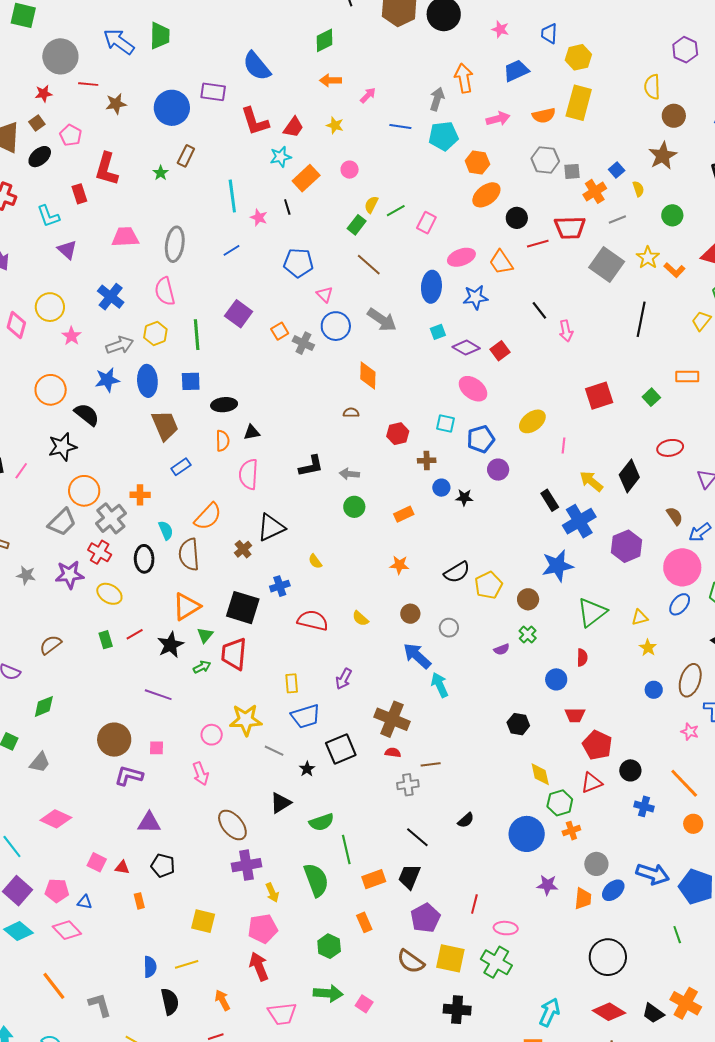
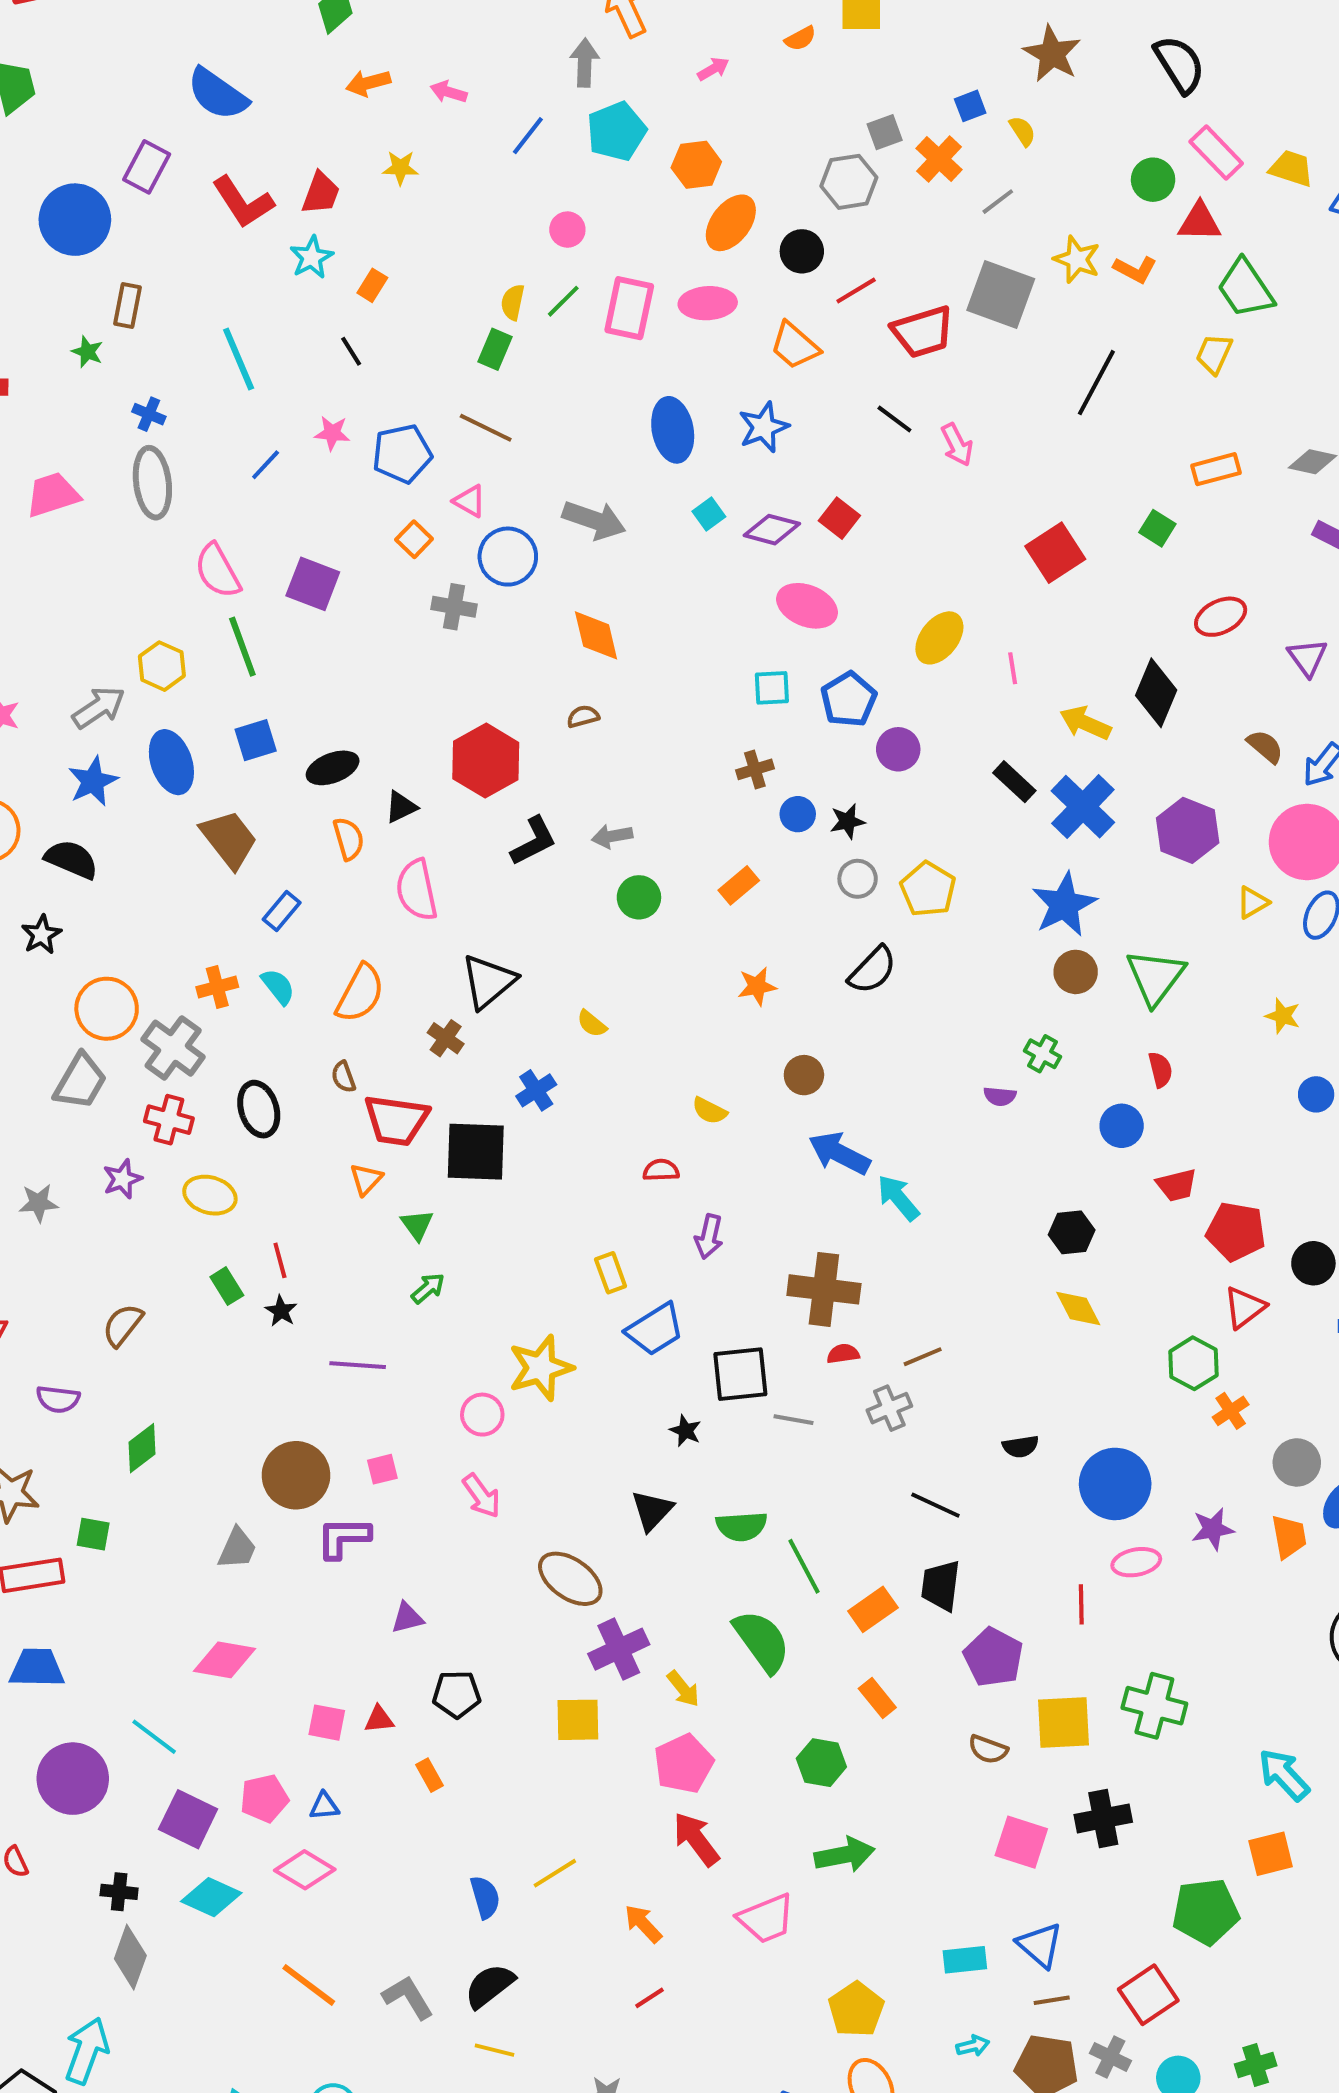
purple rectangle: (213, 92) -> (147, 167), turned -55
pink arrow: (368, 95) -> (449, 92), turned -102
orange semicircle: (544, 115) -> (800, 38), size x0.7
pink arrow: (498, 119) -> (713, 69), size x0.7
blue line: (400, 127) -> (528, 136), turned -45
gray hexagon: (545, 160) -> (849, 182), moved
pink circle: (350, 170) -> (567, 230), moved
blue square: (617, 170) -> (970, 106), turned 35
orange rectangle: (306, 178) -> (372, 285), size x0.6
green circle: (672, 215) -> (1153, 180), moved
pink star: (259, 218) -> (332, 433), moved
pink rectangle: (426, 223) -> (629, 308), size x1.4
red trapezoid: (570, 228) -> (923, 332), moved
pink ellipse: (461, 257) -> (708, 303), moved, turned 32
brown line: (369, 265) -> (486, 428), moved
pink semicircle: (165, 291) -> (218, 571), moved
blue cross: (111, 297) -> (149, 414), moved, size x0.6
black line: (641, 319) -> (1096, 383), turned 32
orange square: (280, 331) -> (414, 539), moved
red hexagon: (398, 434) -> (486, 761), moved, size x1.6
black star: (63, 447) -> (41, 935), size x0.7
cyan semicircle: (166, 530) -> (278, 987), moved
brown semicircle: (189, 554) -> (343, 1077), size x0.5
purple star: (70, 575) -> (122, 1179), size x0.7
yellow pentagon: (489, 585) -> (928, 889), moved
brown circle: (528, 599) -> (1076, 972), moved
orange triangle: (186, 607) -> (366, 1179), size x0.6
yellow triangle: (640, 617) -> (1253, 902), moved
red semicircle: (313, 620) -> (661, 1170), moved, size x0.6
gray circle: (449, 628) -> (858, 879), moved
red line: (135, 634) -> (280, 1260), turned -60
black star: (171, 645) -> (281, 1311), moved, size x0.6
purple semicircle: (502, 649) -> (1000, 1096), turned 42
red trapezoid: (234, 654) -> (396, 1120), moved, turned -72
black square: (341, 749) -> (740, 1374), turned 32
gray line: (274, 751) -> (794, 1420), moved
gray trapezoid: (40, 762) -> (237, 1548), moved
yellow diamond: (540, 774) -> (1078, 1308), moved
black semicircle: (466, 820) -> (1021, 1446), turned 48
green semicircle: (321, 822) -> (742, 1526), turned 30
purple triangle: (149, 823) -> (407, 1618), size x0.7
blue circle: (527, 834) -> (1115, 1484), moved
yellow square: (203, 921) -> (578, 1720), moved
pink ellipse: (506, 928) -> (1136, 1562), moved
brown semicircle: (411, 961) -> (988, 1749), size x0.7
black semicircle: (170, 1002) -> (490, 1986), moved, turned -100
pink square: (364, 1004) -> (1021, 1842), moved, size x1.5
cyan arrow: (549, 1012) -> (1284, 1775), turned -52

